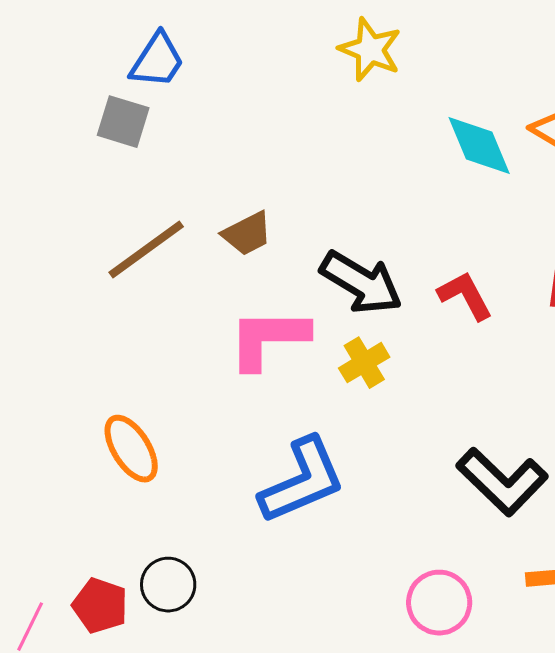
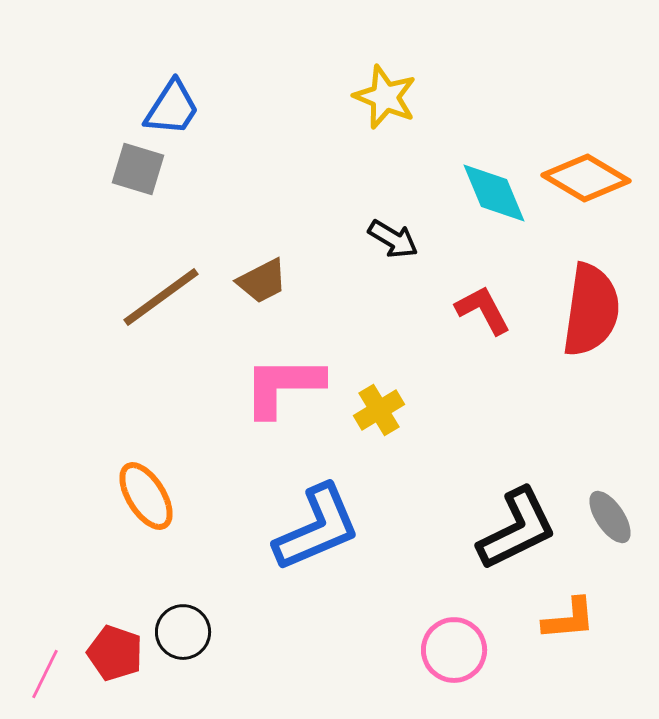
black arrow: (361, 283) -> (393, 239), moved, size x0.6
red L-shape: (465, 296) -> (483, 310), moved
black L-shape: (502, 482) -> (517, 529), turned -70

